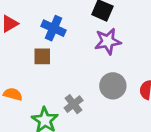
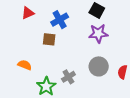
blue cross: (54, 28) -> (60, 20), turned 30

